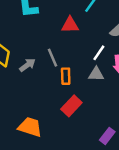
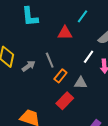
gray triangle: (96, 74) -> (81, 83), moved
orange rectangle: (66, 76) -> (60, 76), turned 40

